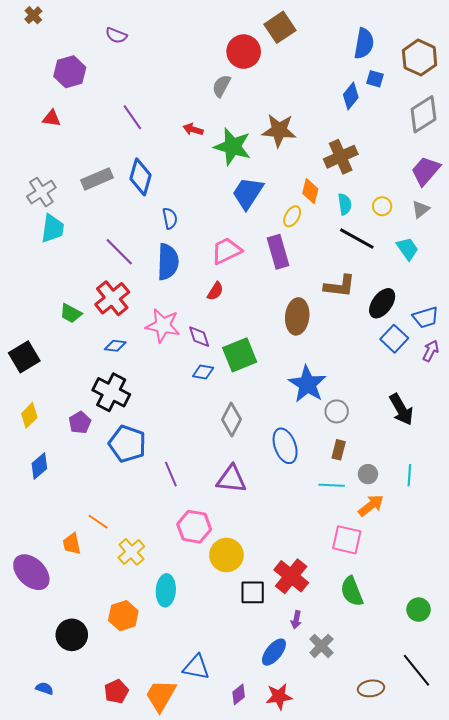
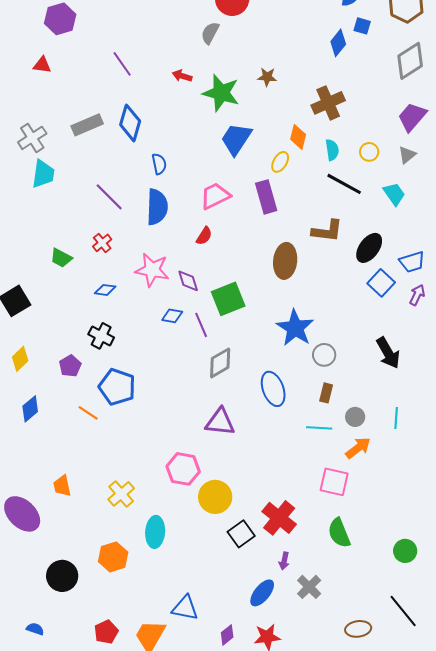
brown star: (279, 130) -> (267, 77), size x0.6
red cross: (112, 298) -> (102, 243), size x0.6
blue diamond: (203, 372) -> (172, 316), moved
black cross: (111, 392) -> (101, 336), size x0.7
gray diamond: (231, 420) -> (220, 363), turned 32
purple line: (171, 474) -> (201, 325), moved
orange line: (98, 522) -> (88, 413), moved
black square: (253, 592) -> (241, 534), turned -36

